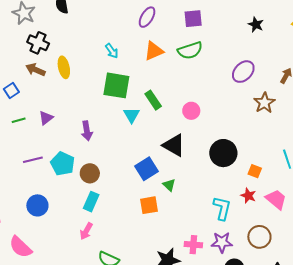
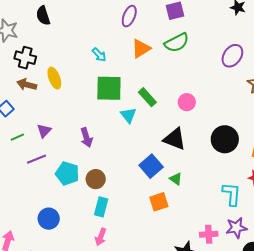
purple line: (33, 160) -> (37, 159), moved

